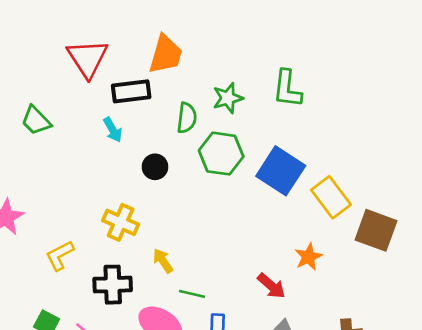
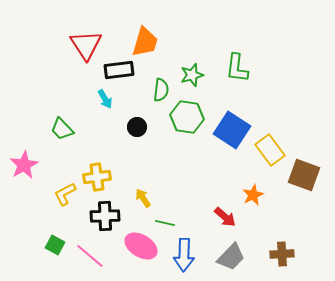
green trapezoid: (36, 121) -> (62, 129), moved
yellow cross: (121, 222) -> (97, 177), moved, turned -32

